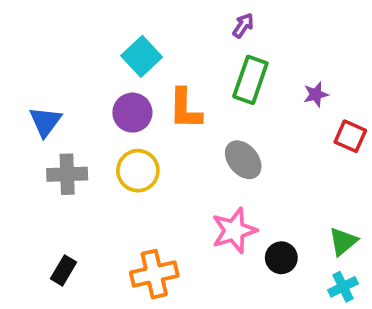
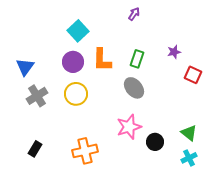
green rectangle: (250, 80) -> (137, 59), moved, size x0.7
gray cross: (67, 174) -> (37, 96), turned -30
green triangle: (343, 241) -> (189, 133), turned -42

